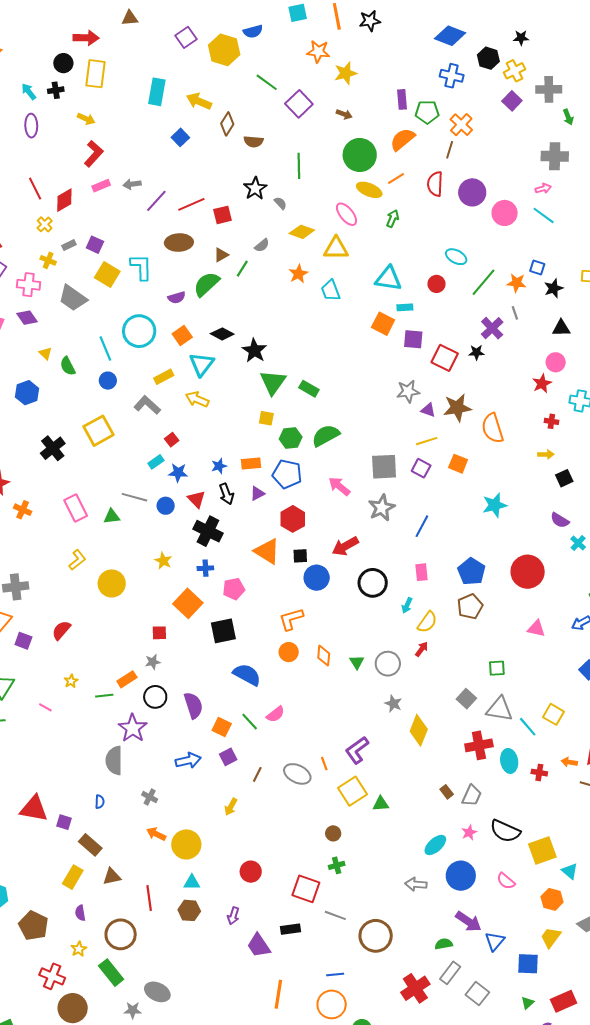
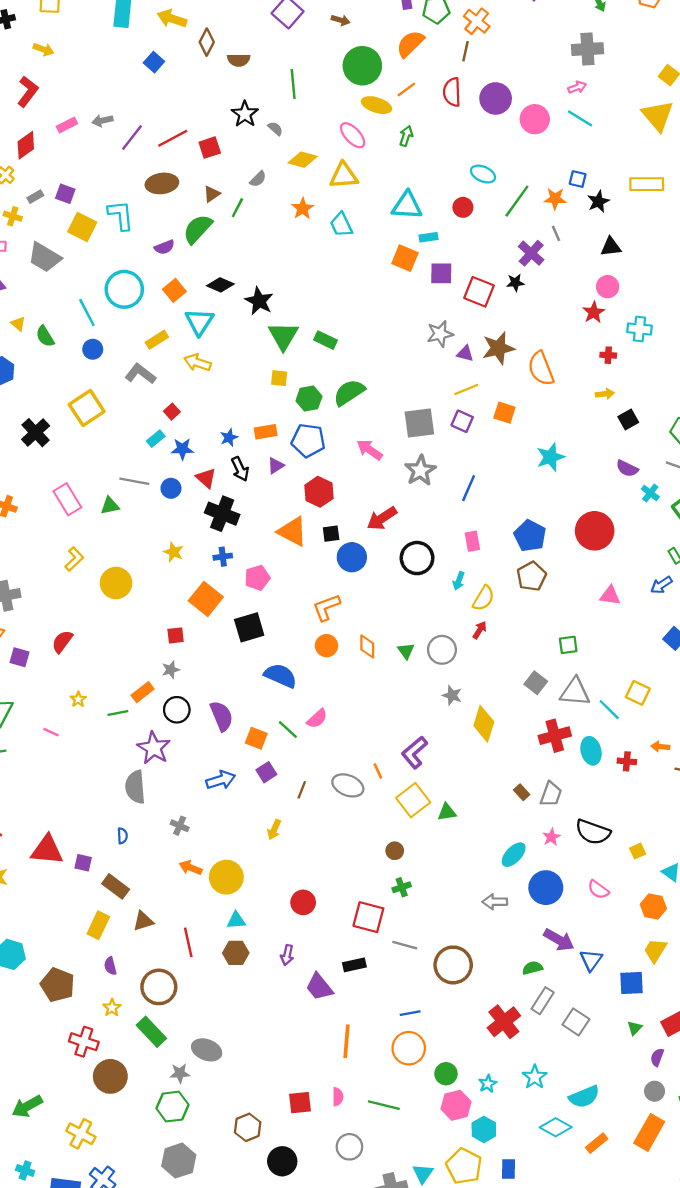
red L-shape: (94, 154) -> (28, 92), moved
yellow square: (542, 851) -> (638, 851), size x0.5

